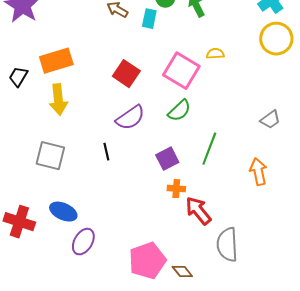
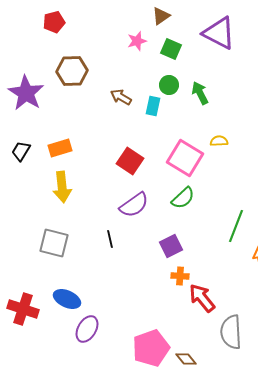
orange rectangle: (56, 61) -> (60, 148), size x0.7
black trapezoid: (18, 77) -> (21, 151), moved
green line: (209, 149) -> (236, 226), moved

